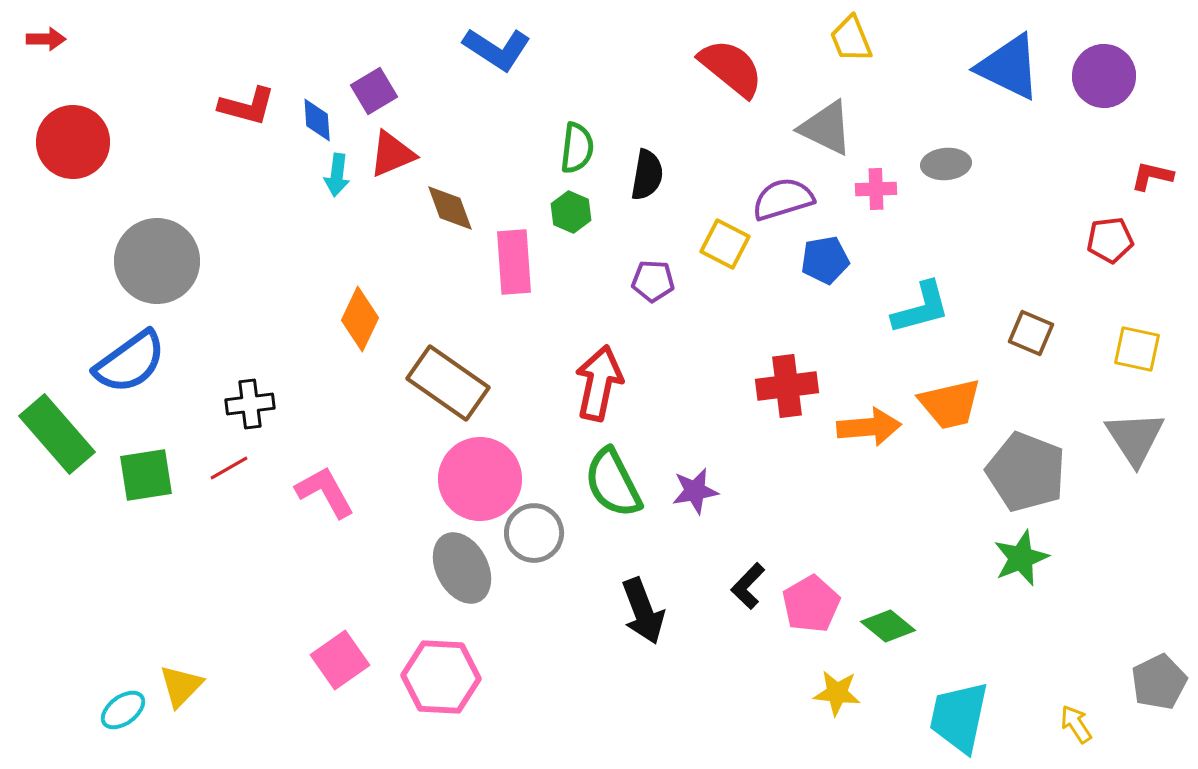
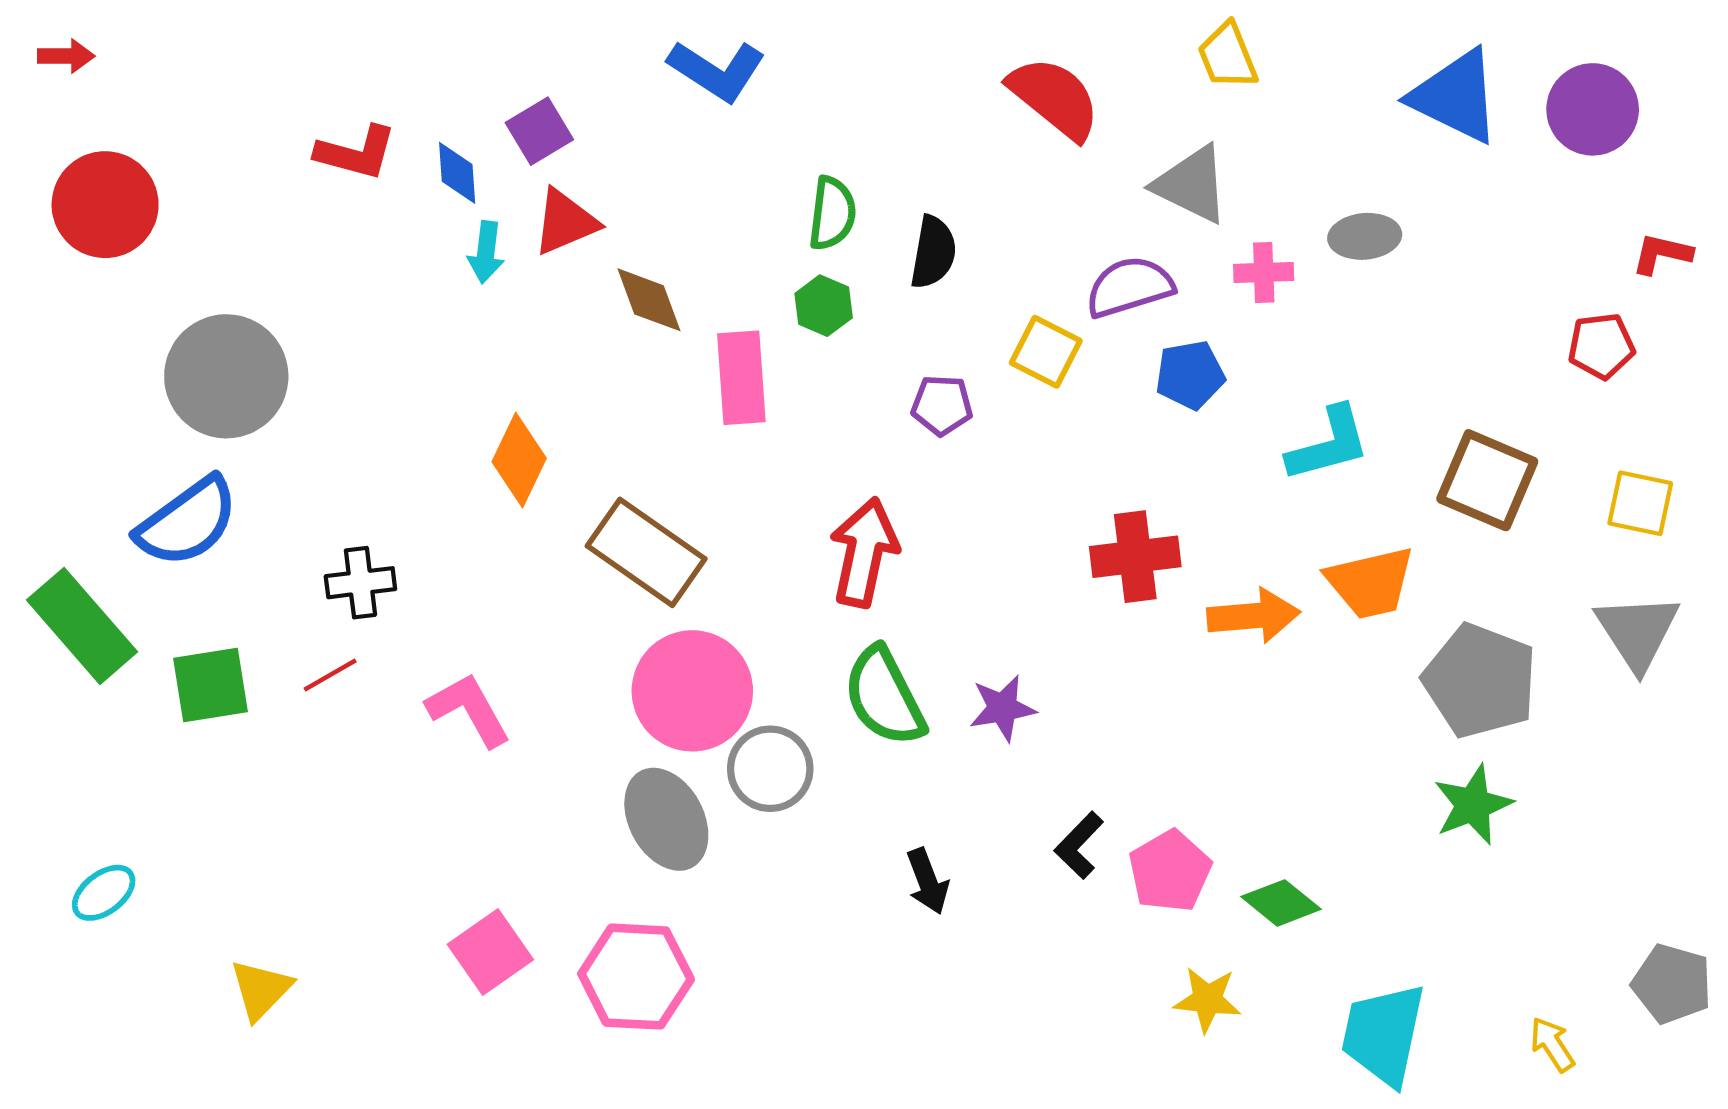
brown square: (1031, 333) -> (1487, 480), size x1.5
black arrow: (643, 611) -> (927, 881), size x0.7
gray pentagon: (1159, 682) -> (1672, 984), turned -30
cyan ellipse: (123, 710) -> (104, 893), moved

